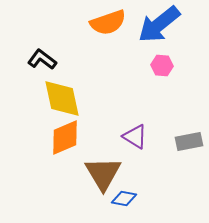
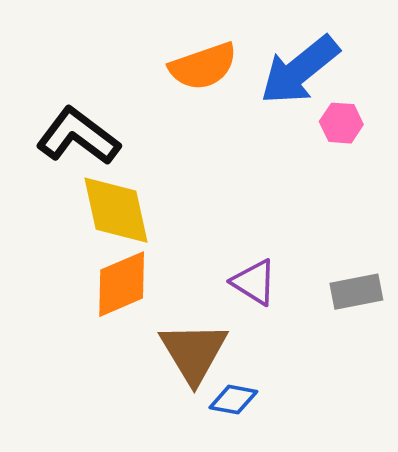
black L-shape: (42, 59) -> (78, 136), size x1.5
pink hexagon: (162, 65) -> (341, 123), moved

